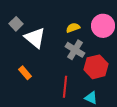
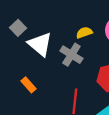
gray cross: (75, 50) -> (71, 55), moved

